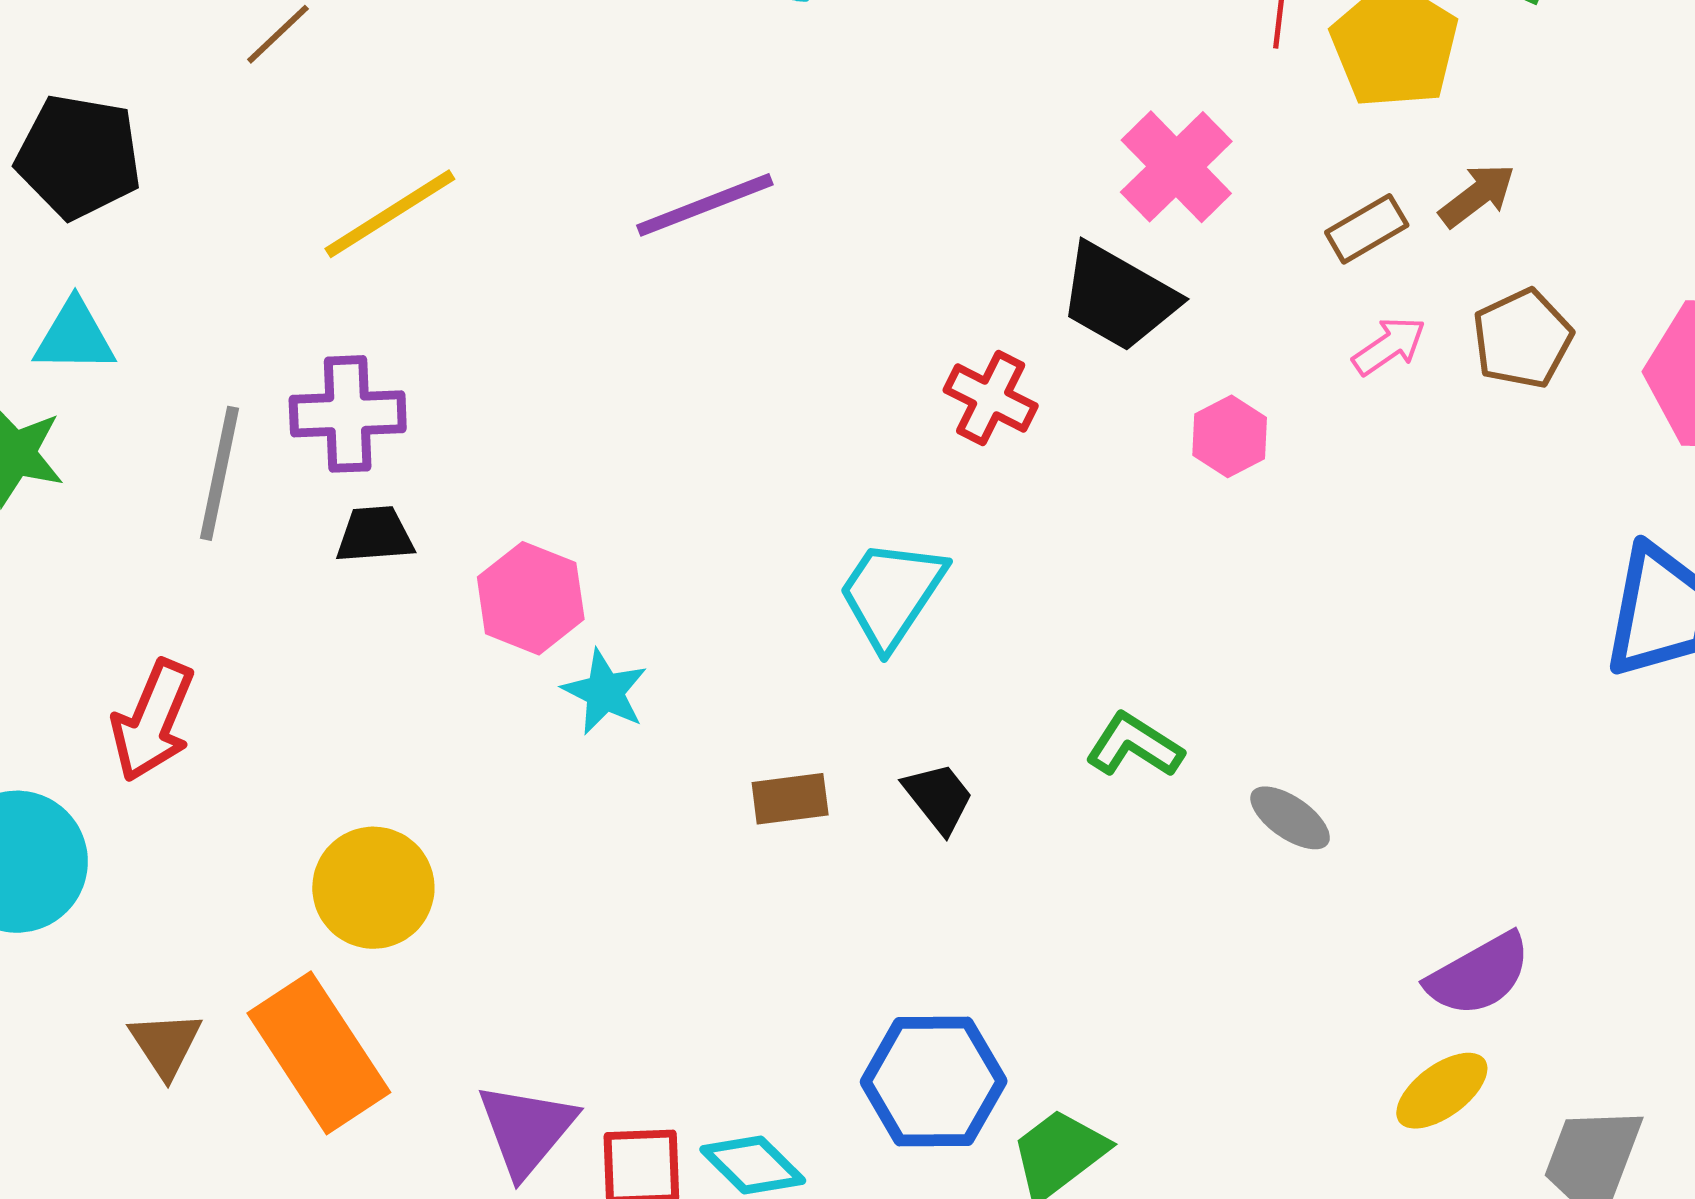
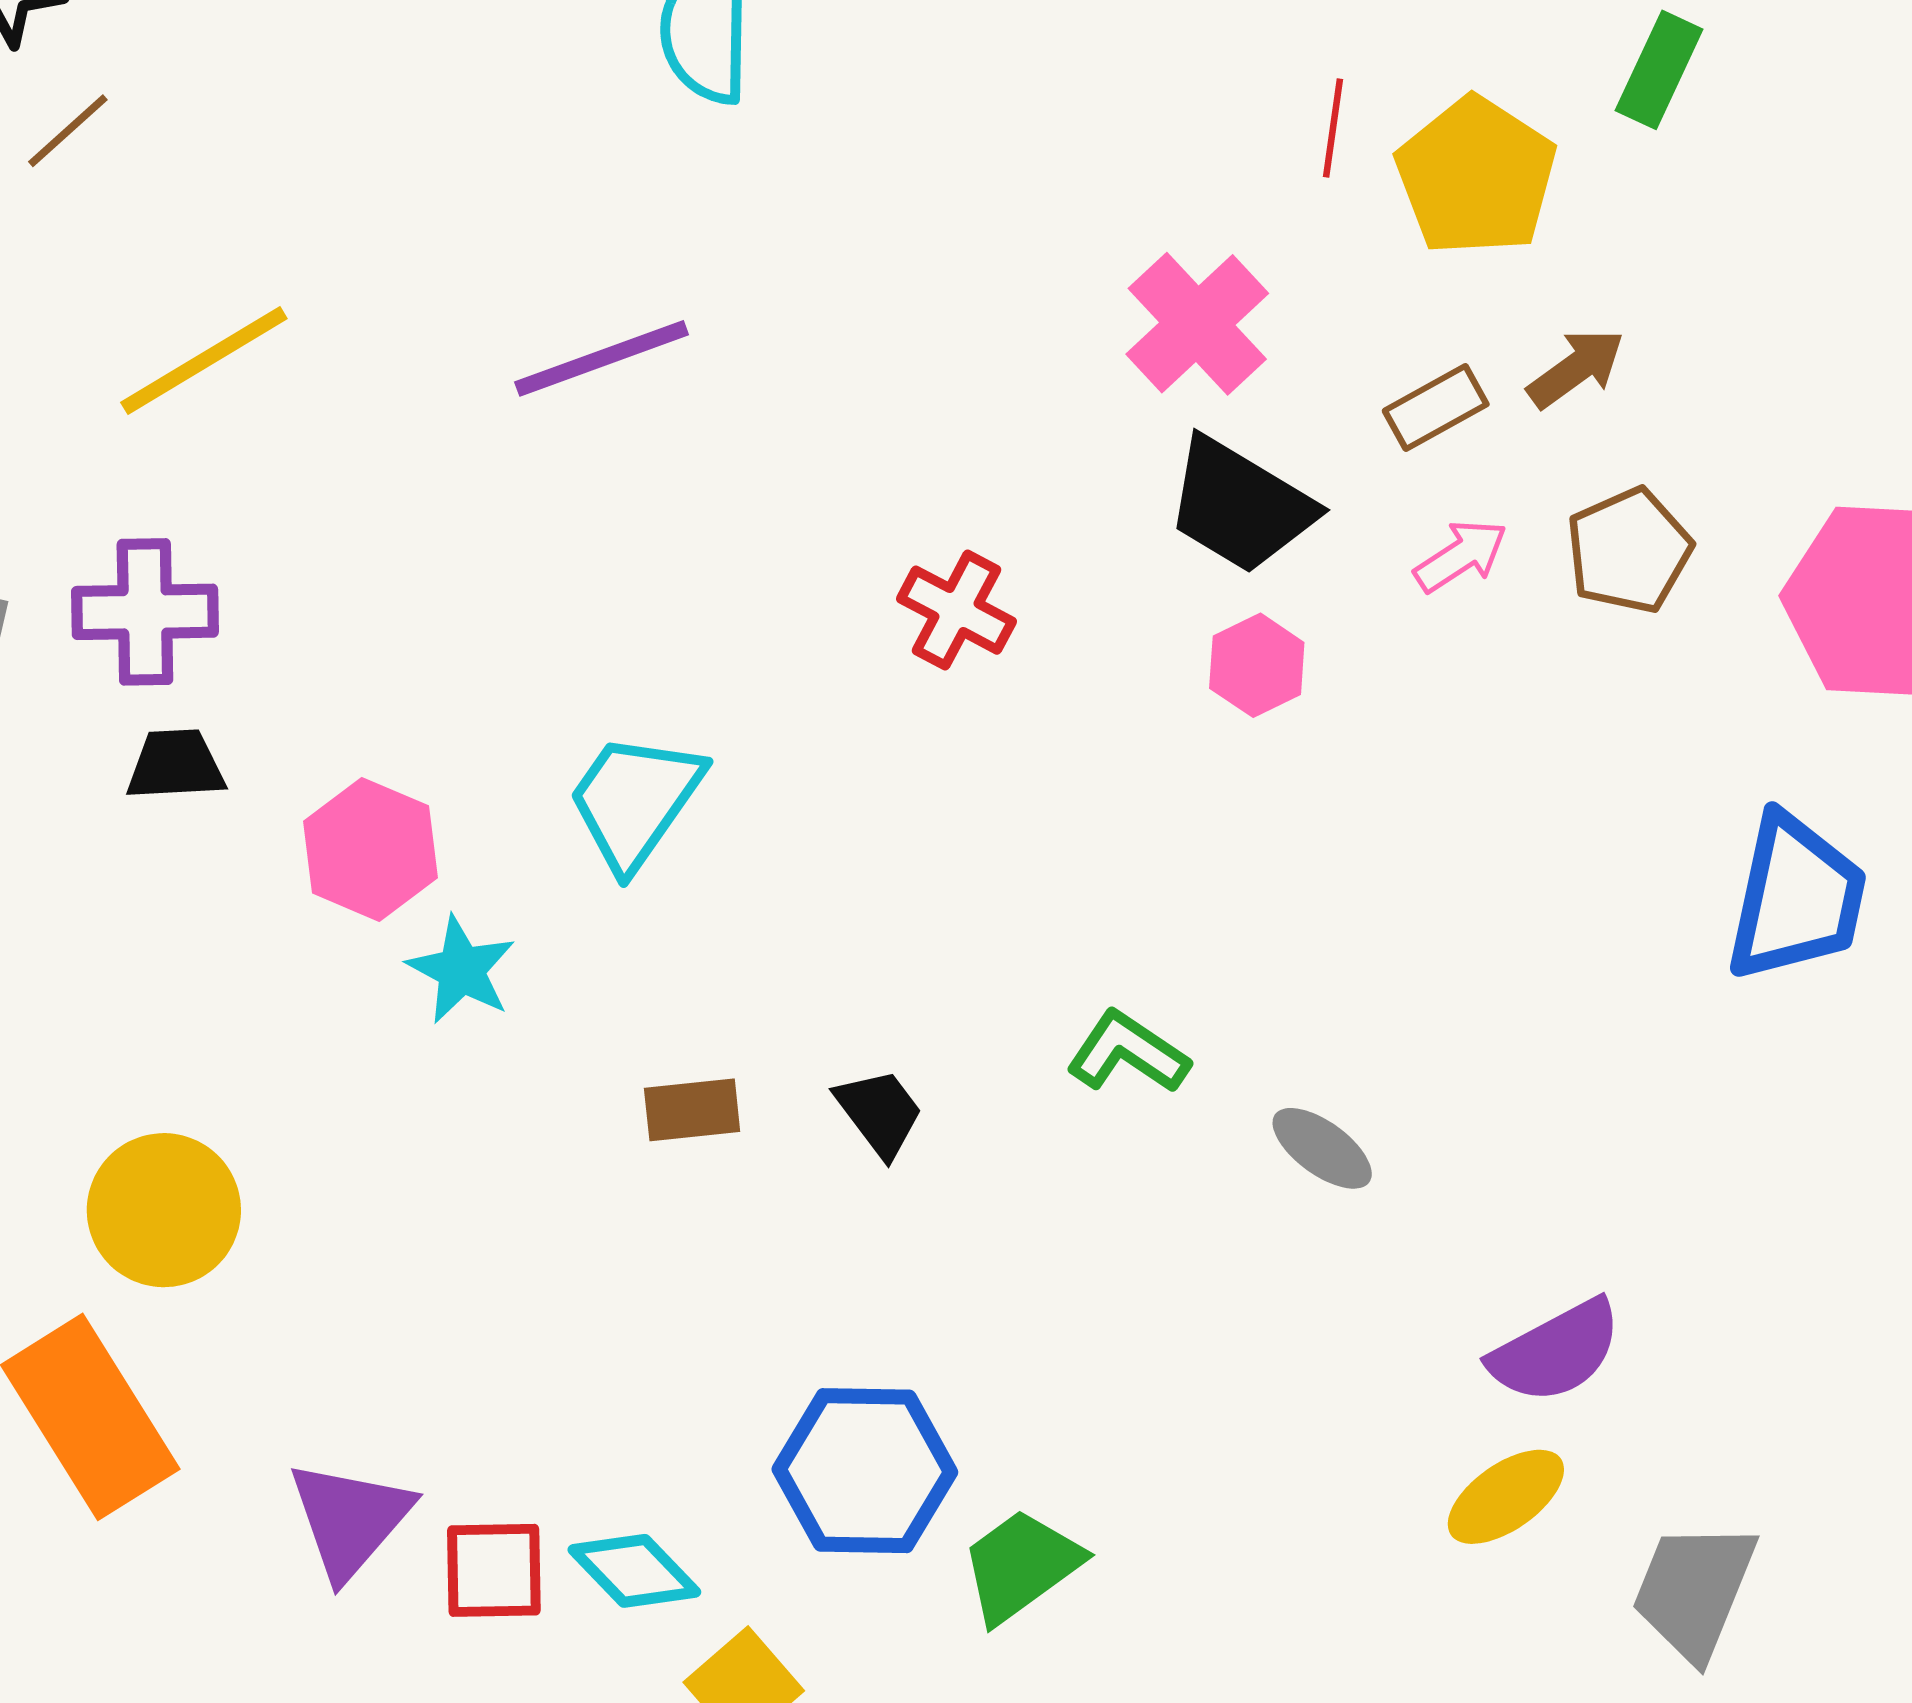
black trapezoid: (1118, 297) -> (1240, 506), moved
cyan trapezoid: (892, 593) -> (635, 801), moved

